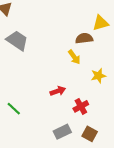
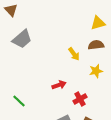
brown semicircle: (84, 38) -> (96, 45), moved
gray trapezoid: (17, 41) -> (22, 39), turned 105

